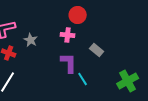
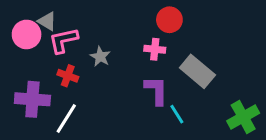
gray rectangle: (97, 50) -> (197, 71), size x1.6

